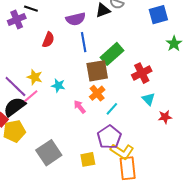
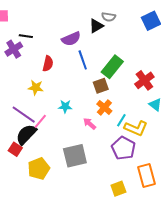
brown square: (97, 71) -> (101, 86), size x0.7
yellow star: (35, 77) -> (36, 88), moved
yellow pentagon: (14, 131) -> (39, 169), moved
yellow L-shape: (122, 151) -> (136, 128), moved
gray square: (49, 153) -> (75, 156), moved, turned 30
yellow square: (88, 159) -> (118, 189), moved

